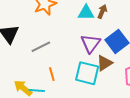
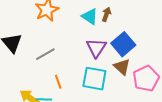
cyan triangle: (86, 13) -> (90, 16), turned 36
brown triangle: (104, 63) -> (122, 67), moved, turned -42

